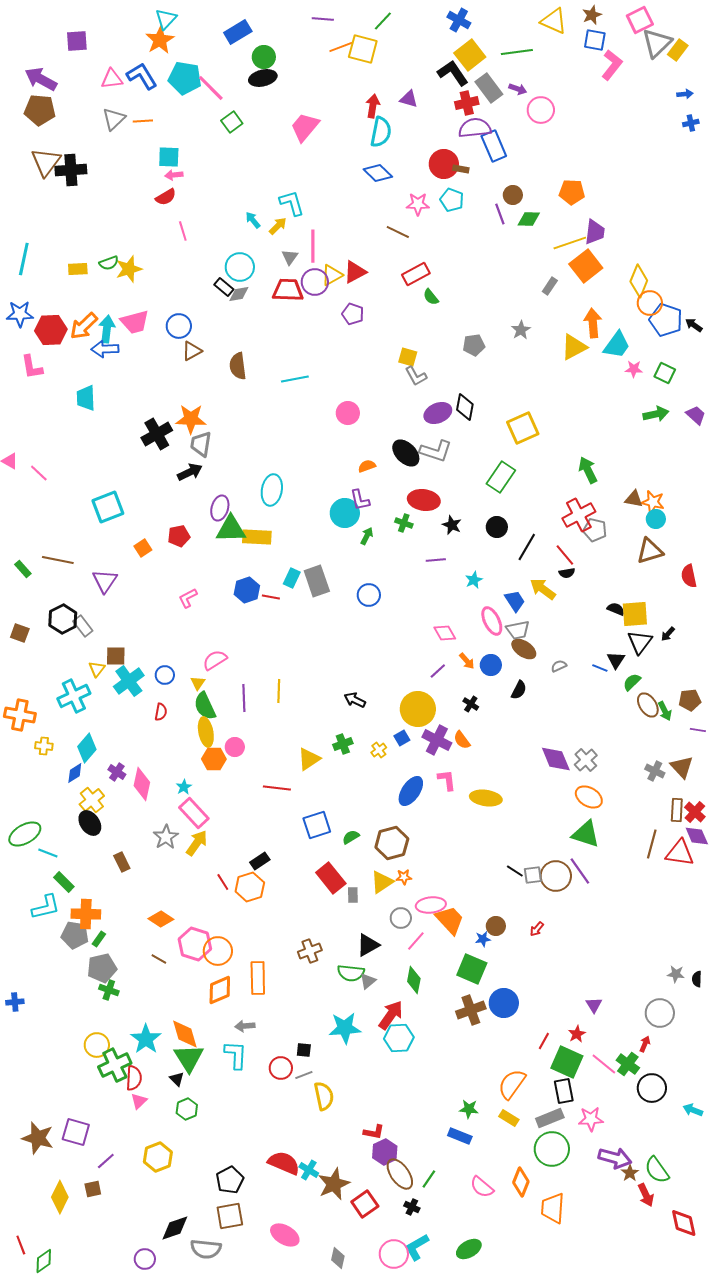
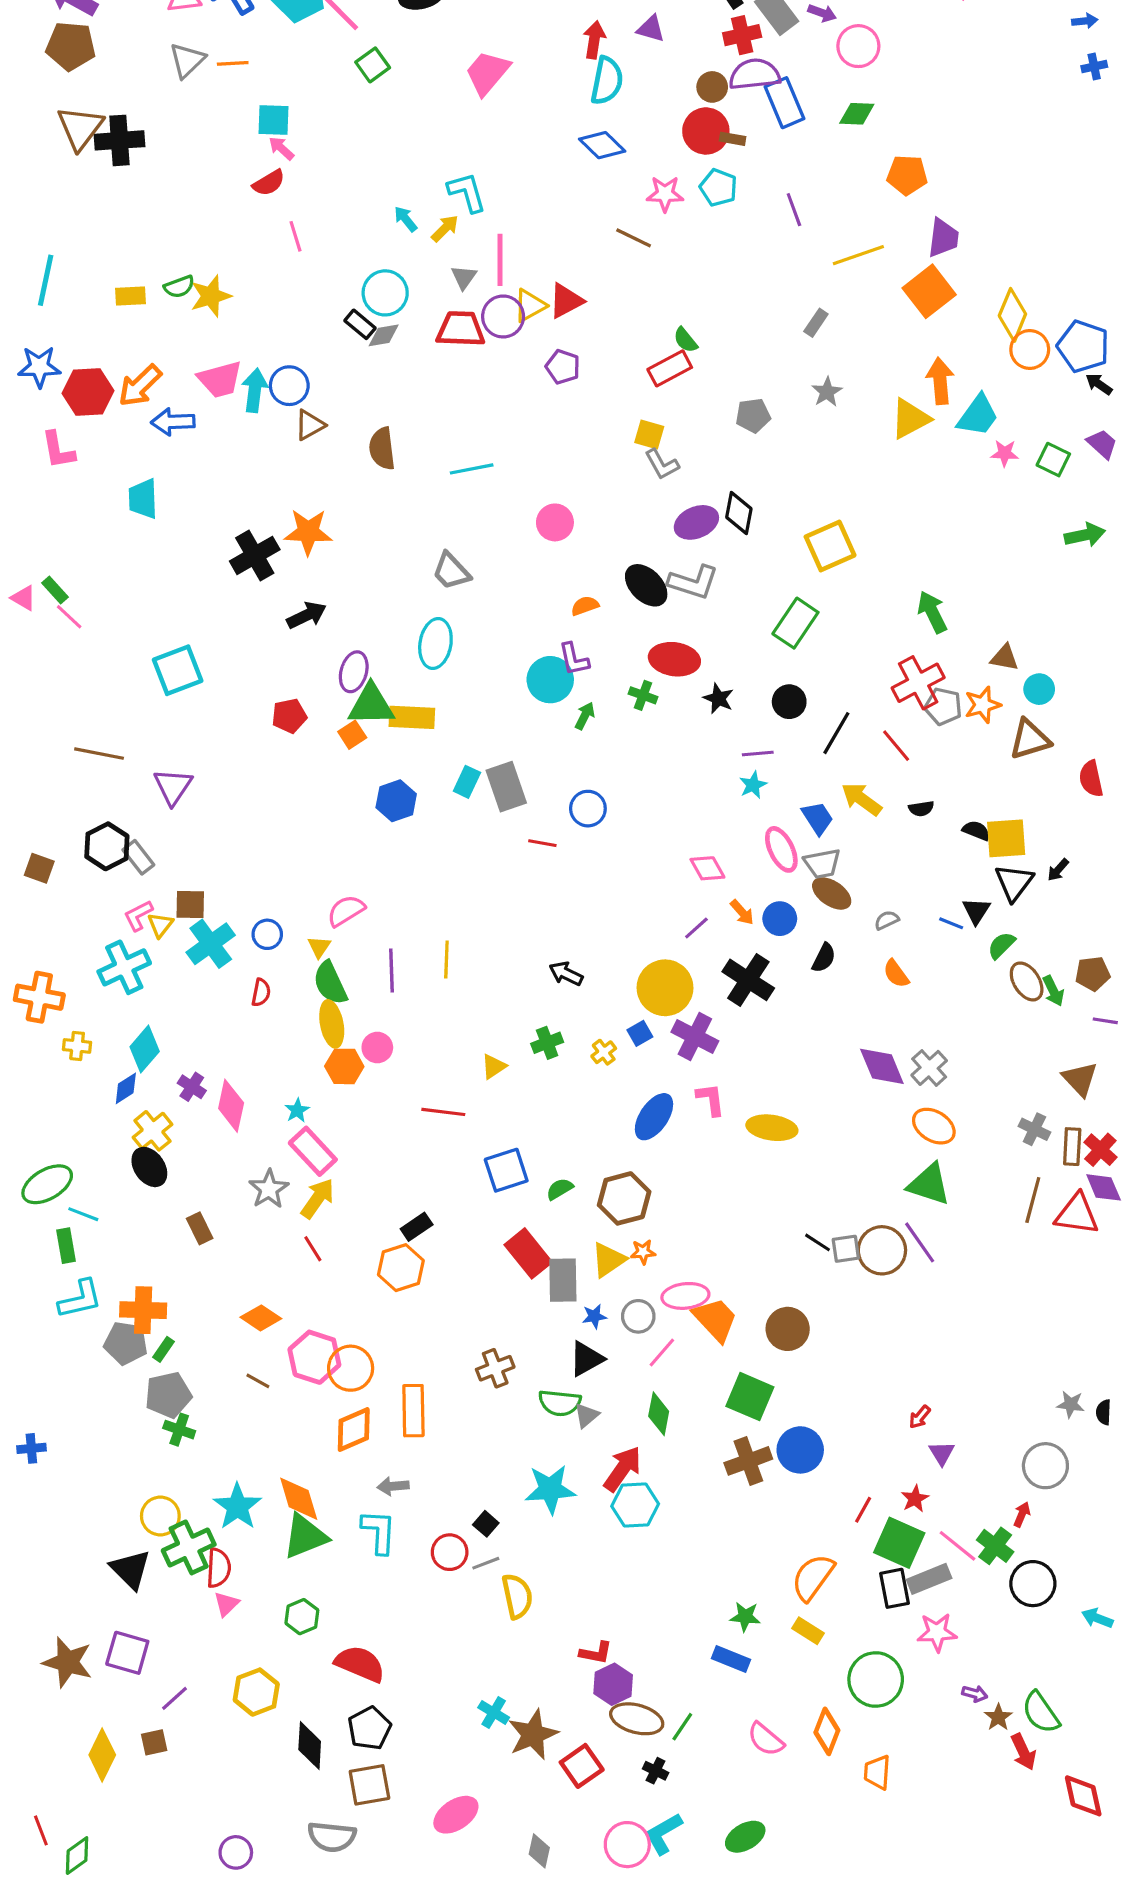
pink arrow: (174, 175) -> (281, 148), turned 48
brown circle: (513, 195) -> (712, 87), moved
green diamond: (529, 219) -> (857, 114), moved
yellow line: (570, 243) -> (858, 255), moved
red rectangle: (416, 274) -> (670, 368), moved
gray rectangle: (550, 286) -> (816, 323), moved
blue pentagon: (666, 320) -> (1083, 346), moved
cyan arrow: (107, 329) -> (255, 390), moved
green arrow: (656, 414) -> (1085, 535), moved
purple trapezoid: (696, 415) -> (1102, 444), moved
gray trapezoid: (201, 444) -> (451, 571), moved, turned -52
orange star: (653, 502) -> (983, 705), moved, turned -30
orange square: (143, 548) -> (352, 735), moved
purple line: (436, 560) -> (758, 754), moved
green rectangle: (23, 569) -> (55, 590), moved
black semicircle: (567, 573) -> (921, 809), moved
red line: (271, 597) -> (542, 843), moved
pink L-shape: (188, 598) -> (138, 915), moved
black cross: (471, 704) -> (748, 980), size x2.0
orange semicircle: (462, 740) -> (896, 974), moved
yellow triangle: (309, 759) -> (494, 1066), size x0.7
gray cross: (655, 771) -> (1034, 1129), moved
green rectangle: (64, 882) -> (66, 1246), moved, turned 35
red line: (223, 882) -> (313, 1249), moved
gray rectangle: (353, 895) -> (563, 1280), size x1.8
brown circle: (496, 926) -> (788, 1329), size x1.4
red arrow: (537, 929) -> (920, 1417), moved
blue star: (483, 939) -> (594, 1316), moved
black square: (304, 1050) -> (486, 1524), turned 35
green triangle: (189, 1058) -> (305, 1536), turned 40
black triangle: (177, 1079) -> (130, 1569), moved, size x1.8
gray rectangle: (550, 1118) -> (929, 1579), moved
purple arrow: (615, 1158) -> (975, 1694), size x0.5
red semicircle: (284, 1163) -> (360, 1664), moved
brown ellipse: (400, 1174) -> (637, 1719), turned -40
orange trapezoid: (553, 1208) -> (877, 1772), size x0.7
black diamond: (175, 1228) -> (310, 1746), moved, turned -68
pink ellipse: (285, 1235) -> (456, 1815), turned -64

